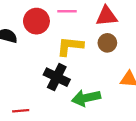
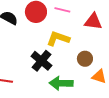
brown circle: (107, 43) -> (85, 59), moved

